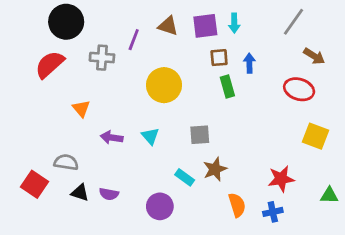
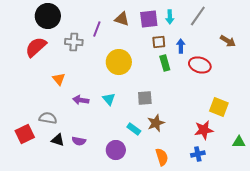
gray line: (294, 22) -> (198, 16), moved
red ellipse: (299, 89) -> (200, 65), moved
yellow square: (316, 136) -> (219, 107), moved
red square: (34, 184) -> (25, 134), turned 30
orange semicircle: (237, 205) -> (162, 157), moved

